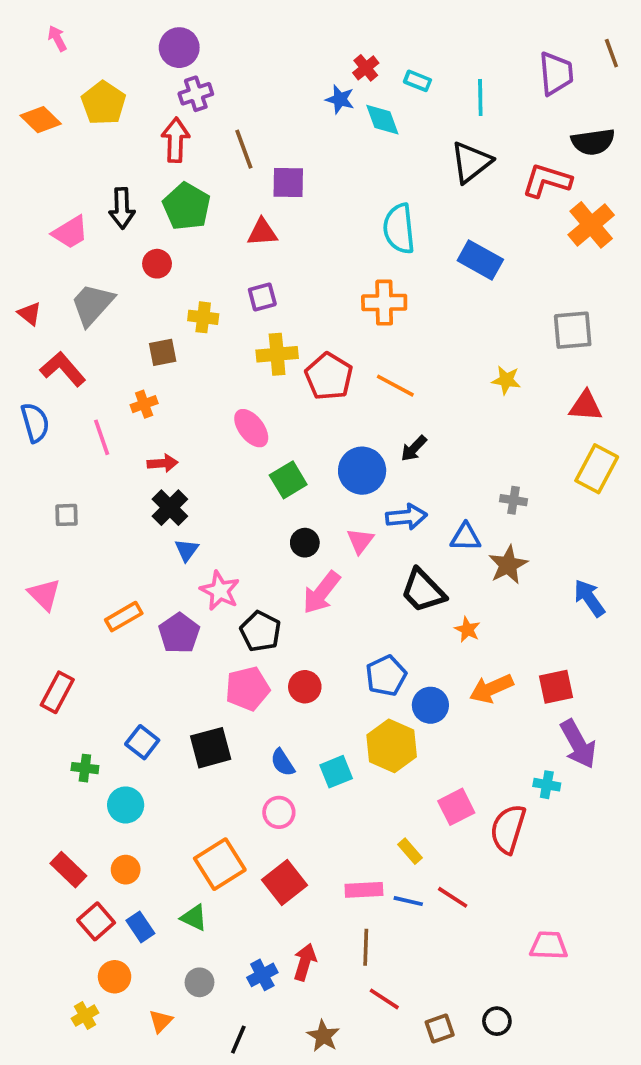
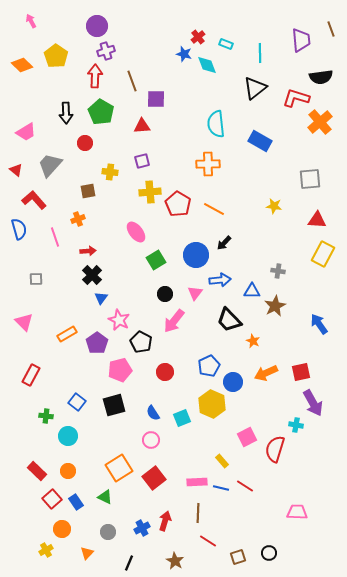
pink trapezoid: (70, 232) -> (26, 132), moved
pink pentagon: (248, 689) -> (120, 370), moved

